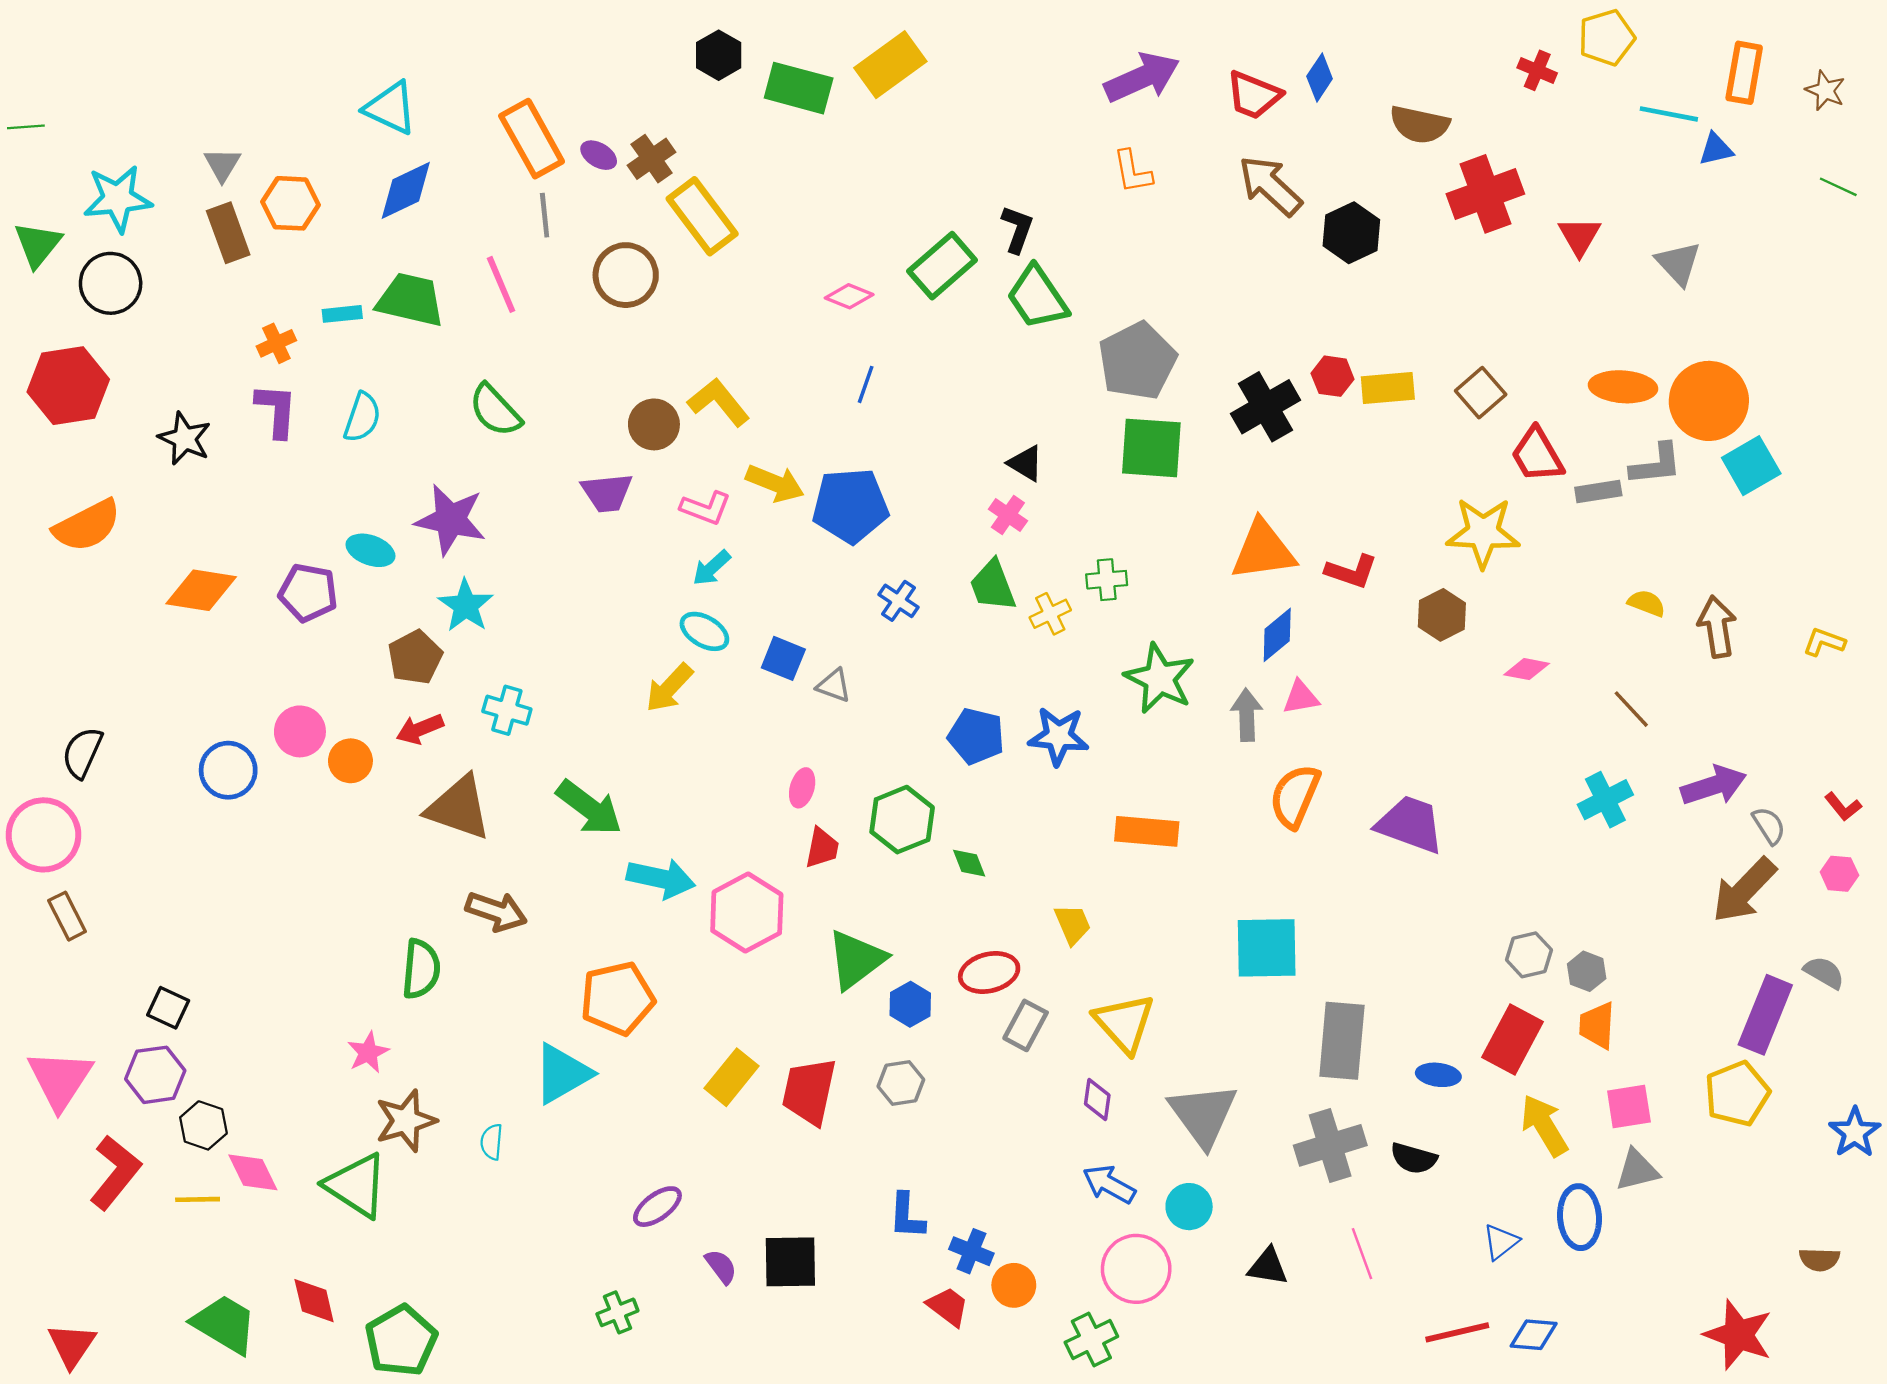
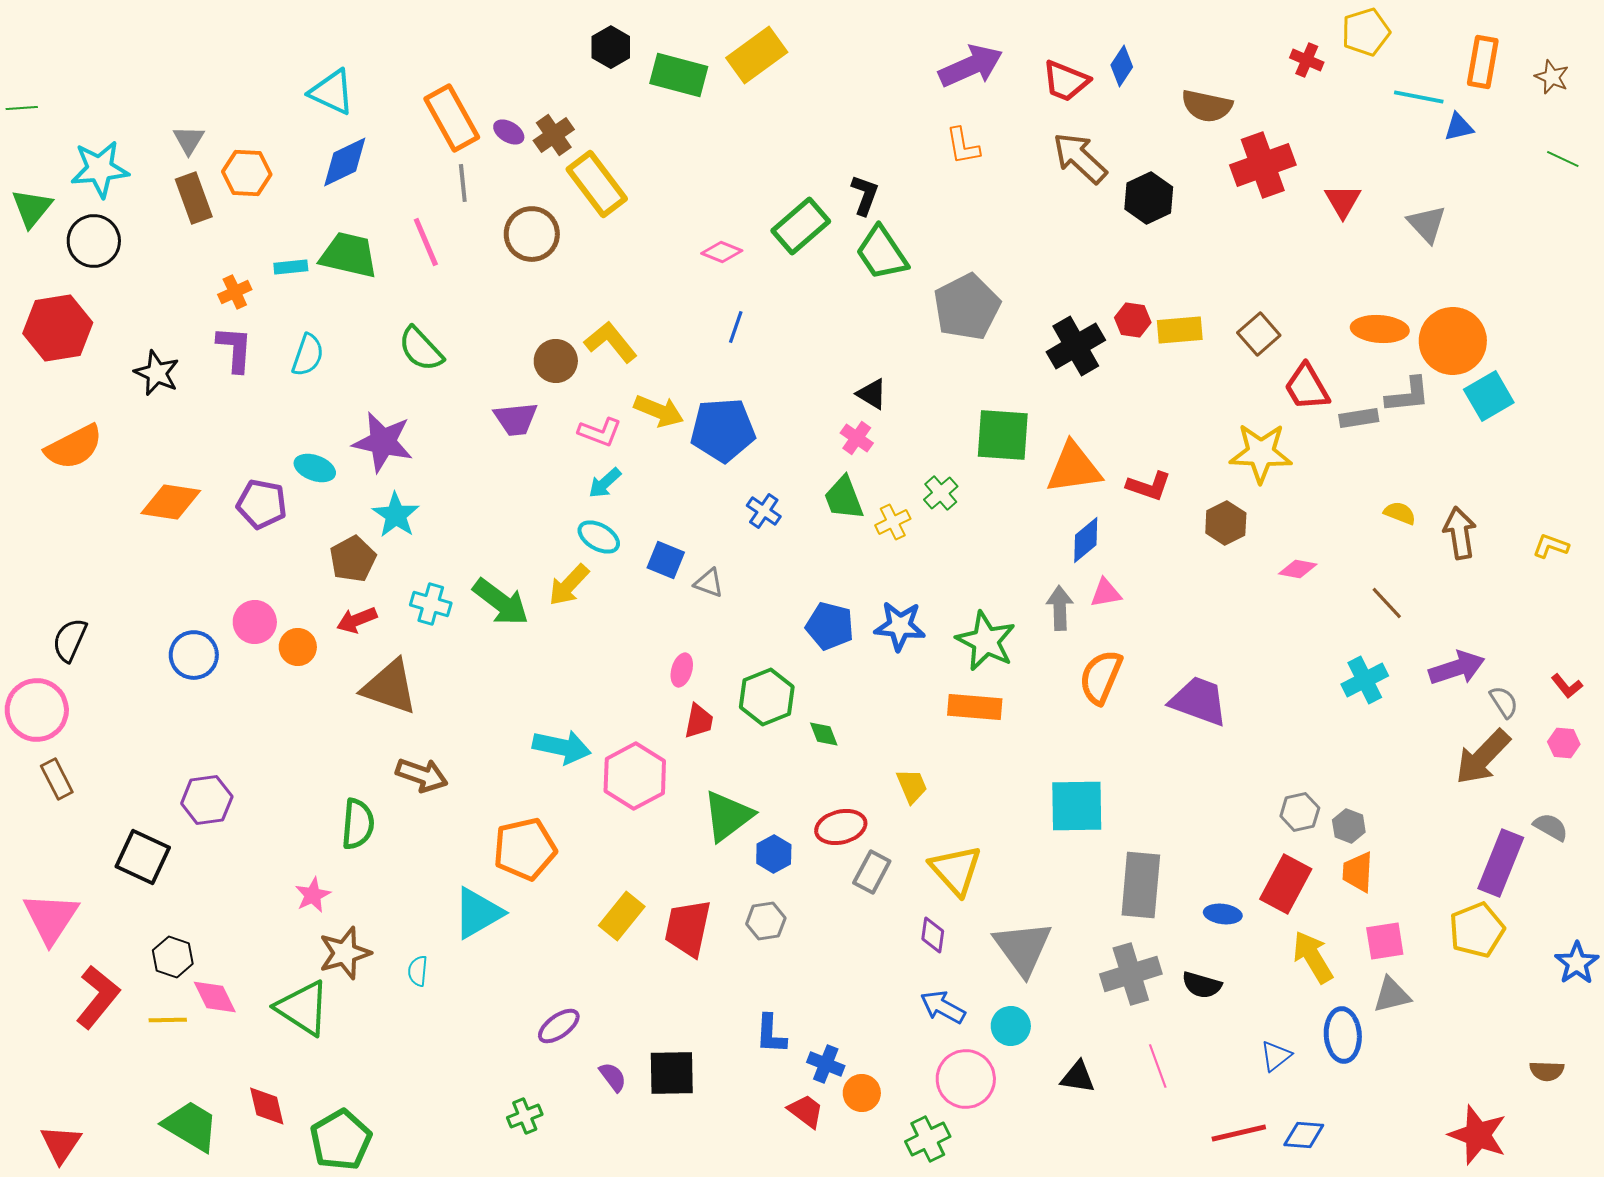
green square: (1151, 448) -> (1003, 435), moved
green cross: (1107, 580) -> (941, 493), turned -36
green star: (1160, 678) -> (986, 641), moved
green arrow: (589, 808) -> (501, 602), moved
black square: (168, 1008) -> (143, 857), size x1.5
purple hexagon: (155, 1075) -> (207, 800), moved

